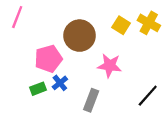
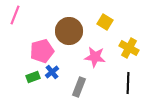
yellow cross: (149, 23) -> (129, 48), moved
black line: (148, 96) -> (128, 83), turned -40

